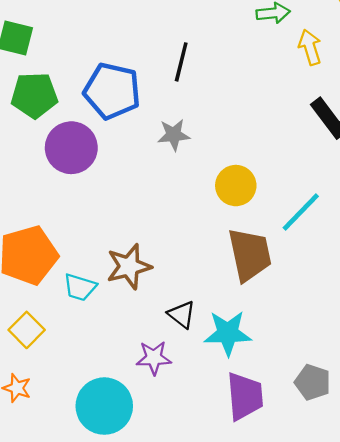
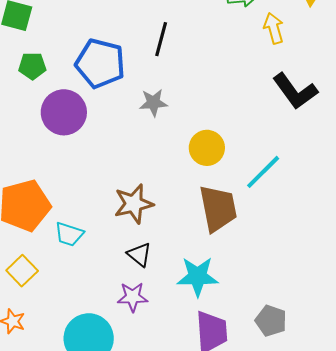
green pentagon: (34, 95) -> (32, 66), size x0.7
brown star: (129, 267) -> (134, 204), moved
black triangle: (182, 315) -> (139, 255), moved

